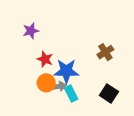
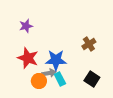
red star: (45, 59) -> (28, 58), moved, size x1.5
orange circle: (46, 83) -> (39, 81), moved

